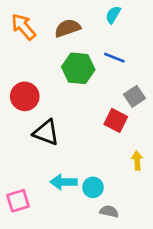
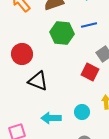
blue line: (114, 58) -> (89, 25), turned -35
cyan circle: (93, 187) -> (82, 112), moved

